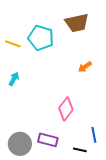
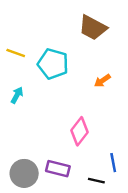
brown trapezoid: (77, 23) -> (93, 28), turned 40
cyan pentagon: (41, 38) -> (53, 64), moved

